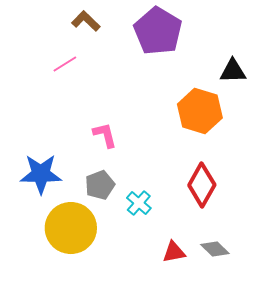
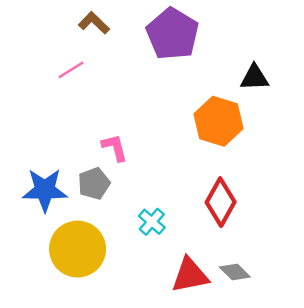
gray pentagon: (100, 185) -> (94, 183), moved
red triangle: (174, 252) -> (190, 275), size x1.5

